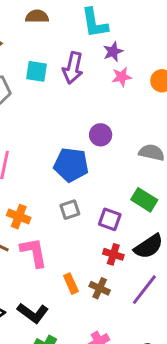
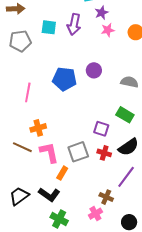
blue pentagon: (71, 165) -> (64, 79), moved
gray square: (70, 210) -> (78, 152), moved, size x1.5
orange cross: (19, 217) -> (38, 128), turned -35
orange rectangle: (71, 284) -> (62, 173), moved, turned 56
brown cross: (100, 288) -> (106, 197), moved

